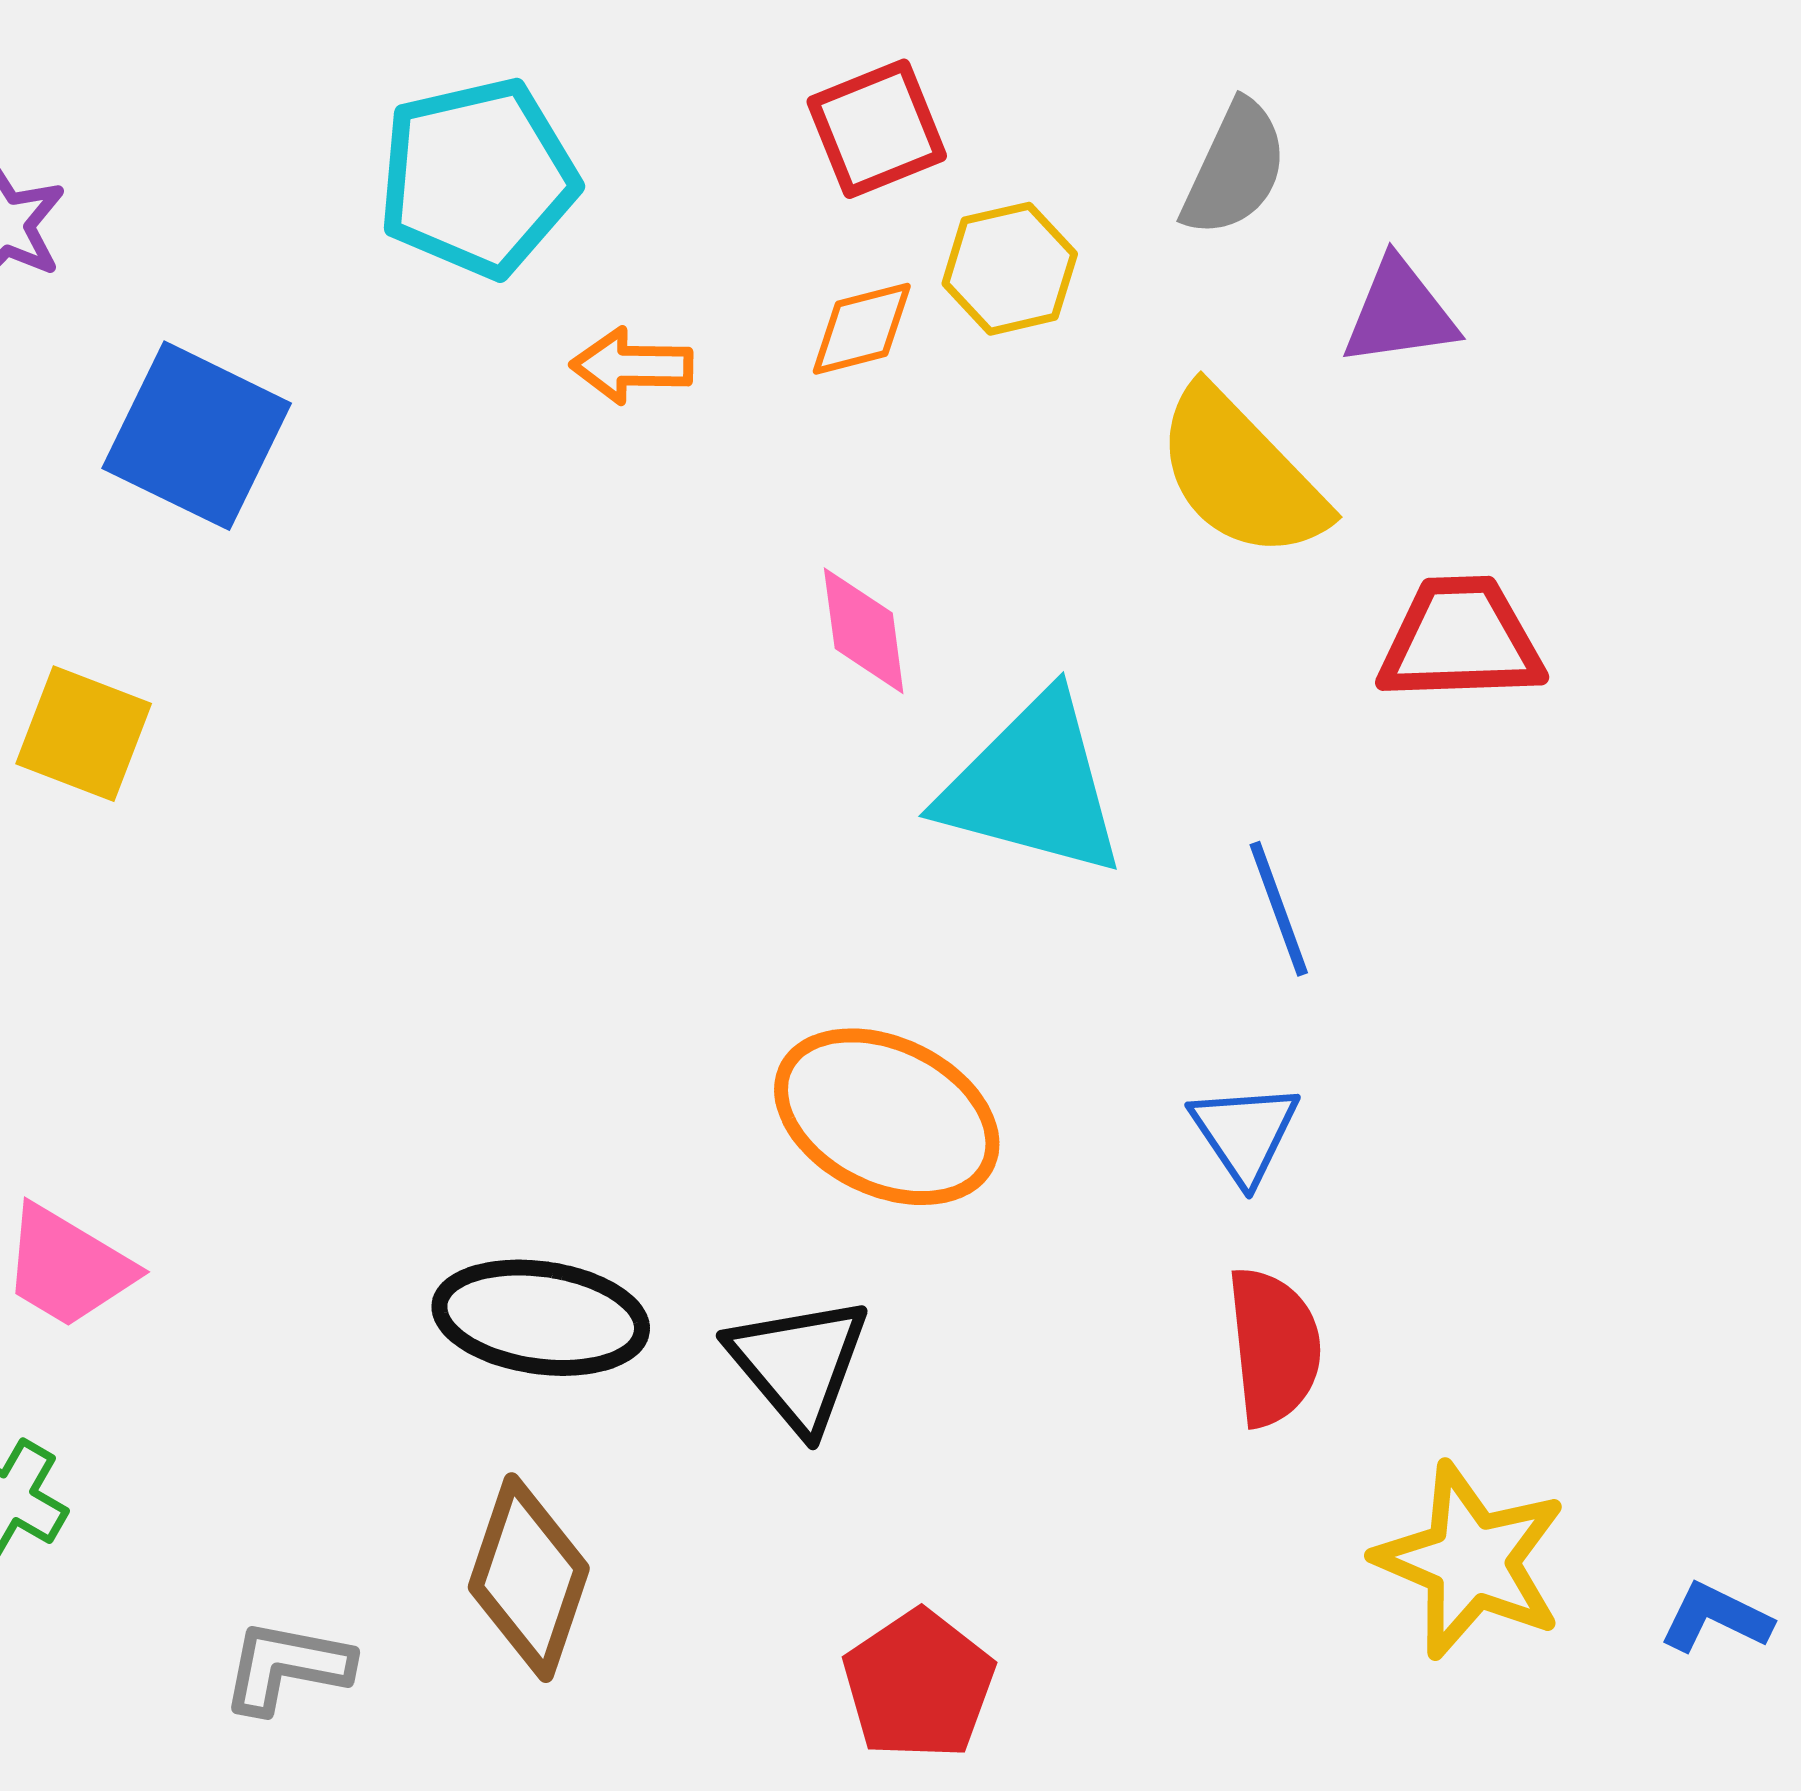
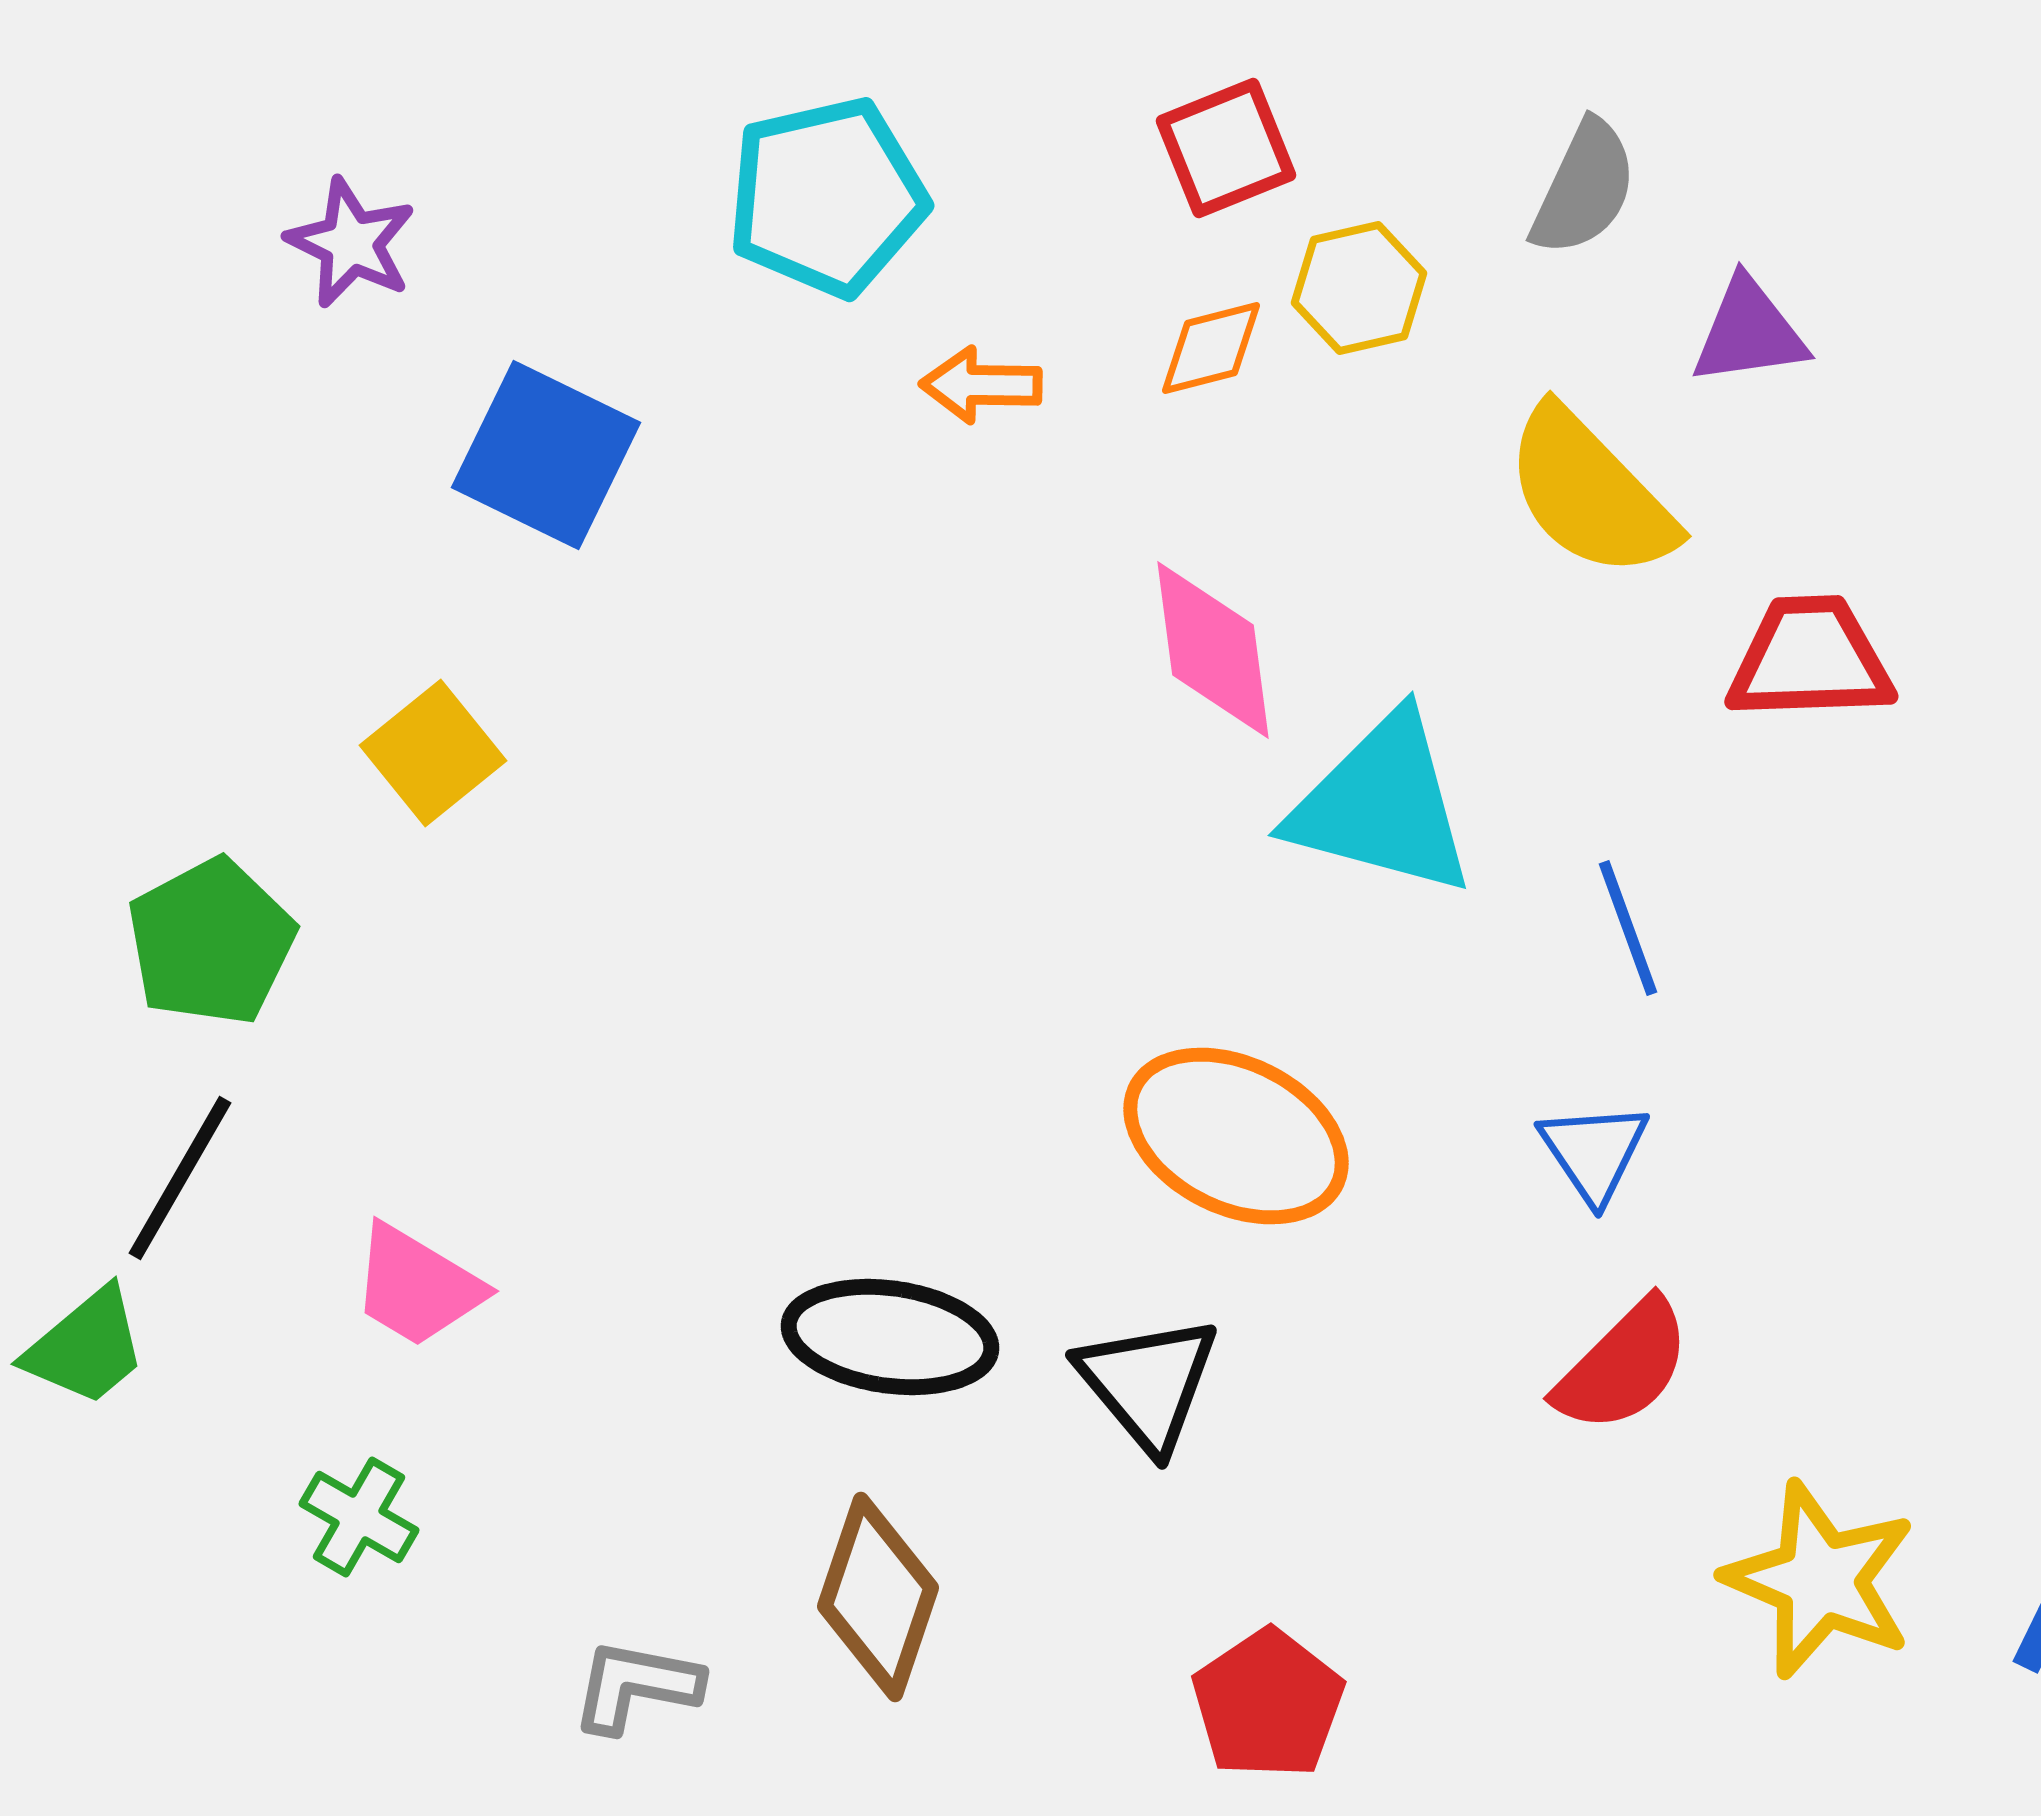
pink diamond: (864, 631) -> (1213, 650), size x1.4
yellow square: (84, 734) -> (433, 753), turned 30
red semicircle: (1274, 1347) -> (1623, 1366), turned 51

